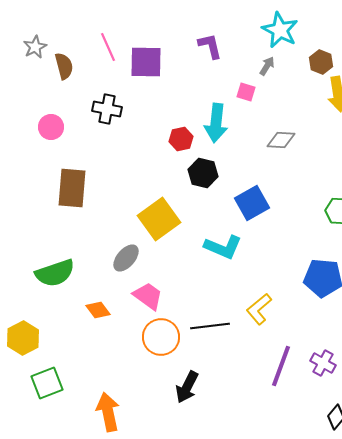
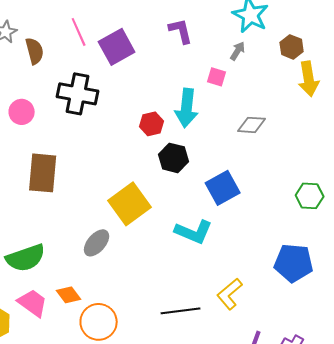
purple square: (146, 62) -> (117, 47), turned -30
black cross: (107, 109) -> (78, 94), size x1.4
pink trapezoid: (148, 296) -> (33, 303), moved
orange circle: (161, 337) -> (99, 322), moved

